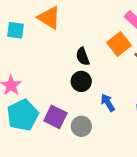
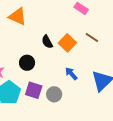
orange square: (119, 44) -> (67, 43), moved
black circle: (81, 81) -> (27, 63), moved

